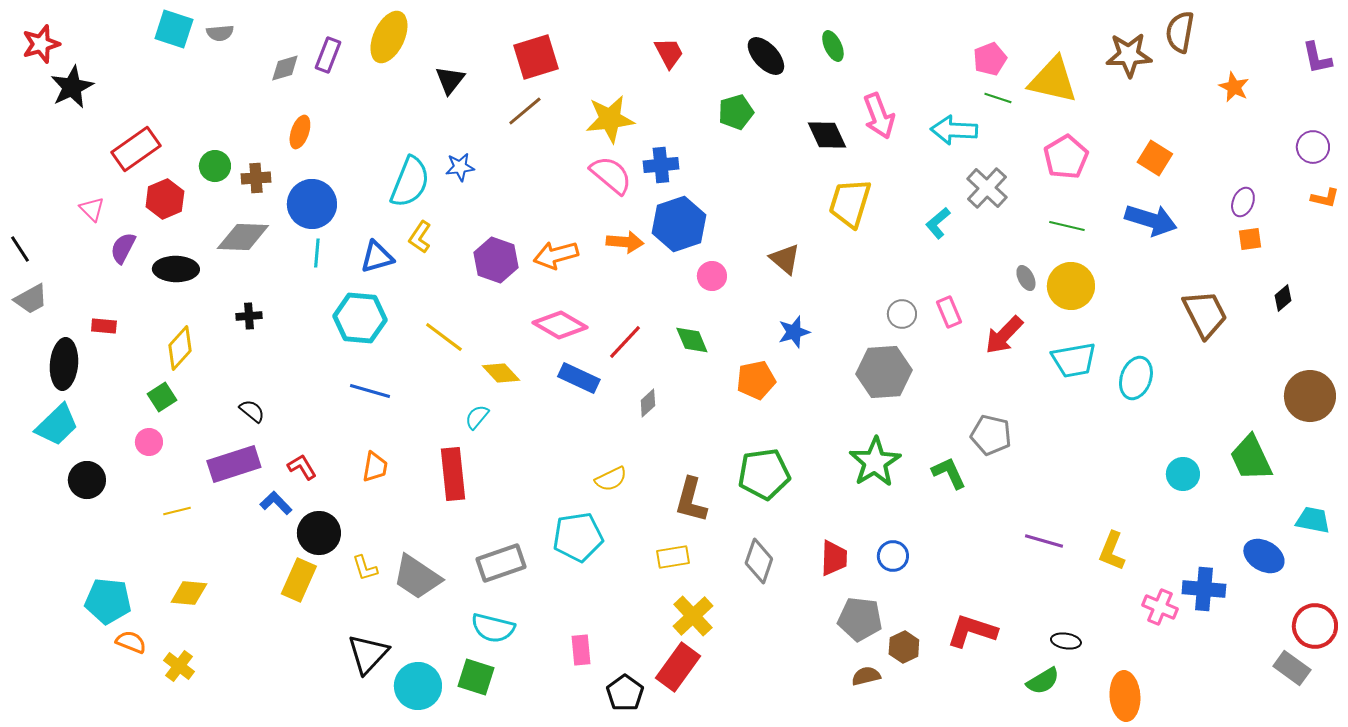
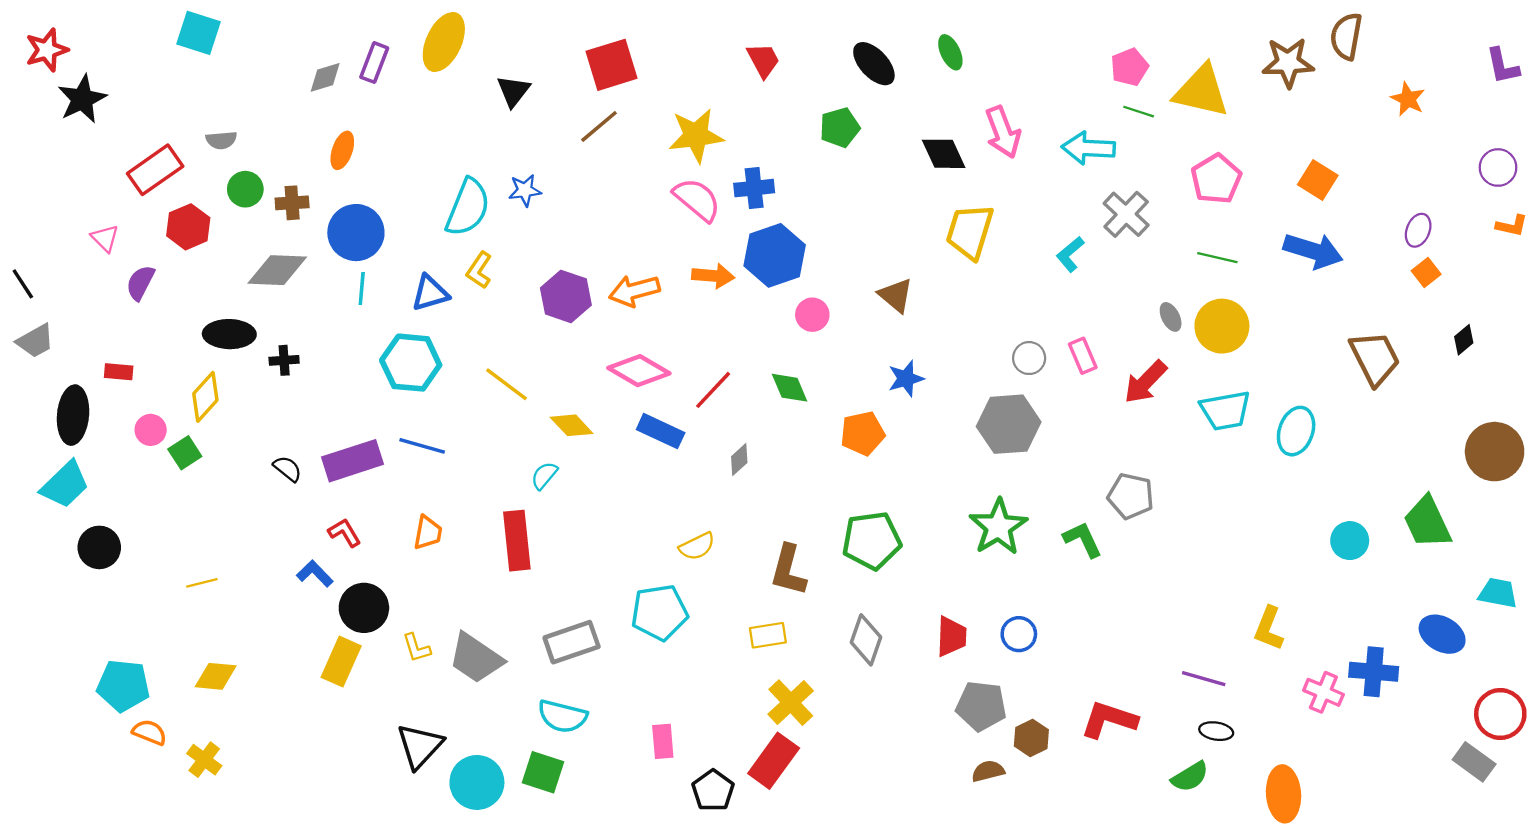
gray semicircle: (220, 33) -> (221, 140), moved
orange square: (1250, 239) -> (1426, 272), turned -30
black ellipse: (176, 269) -> (229, 334), moved
pink circle: (149, 442) -> (151, 430), moved
purple rectangle: (234, 464) -> (353, 461), moved
purple line: (1044, 541) -> (1204, 679), moved

